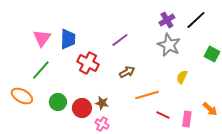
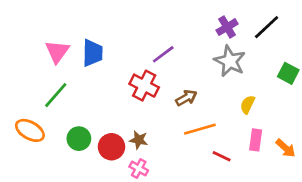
red cross: (88, 63) -> (144, 86), moved
brown arrow: (127, 72) -> (186, 98), moved
pink rectangle: (187, 119) -> (256, 140), moved

